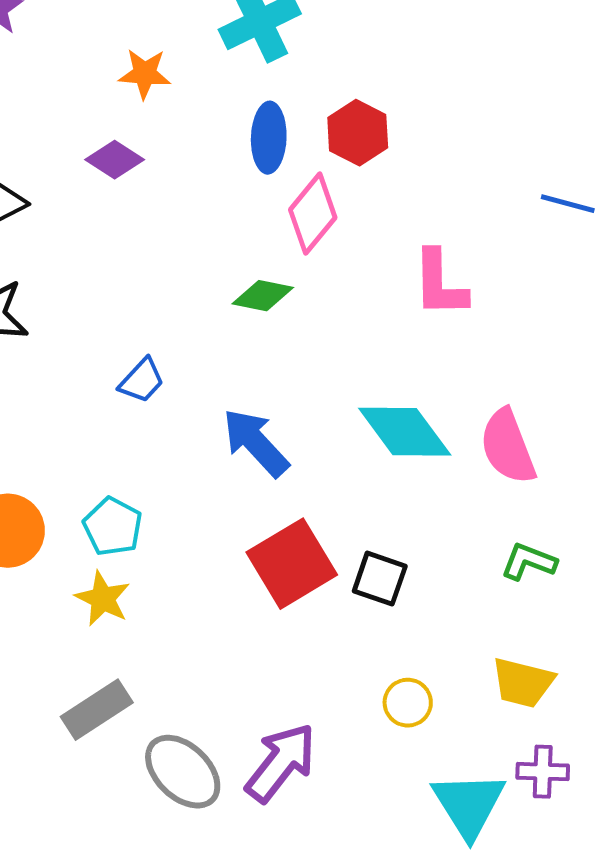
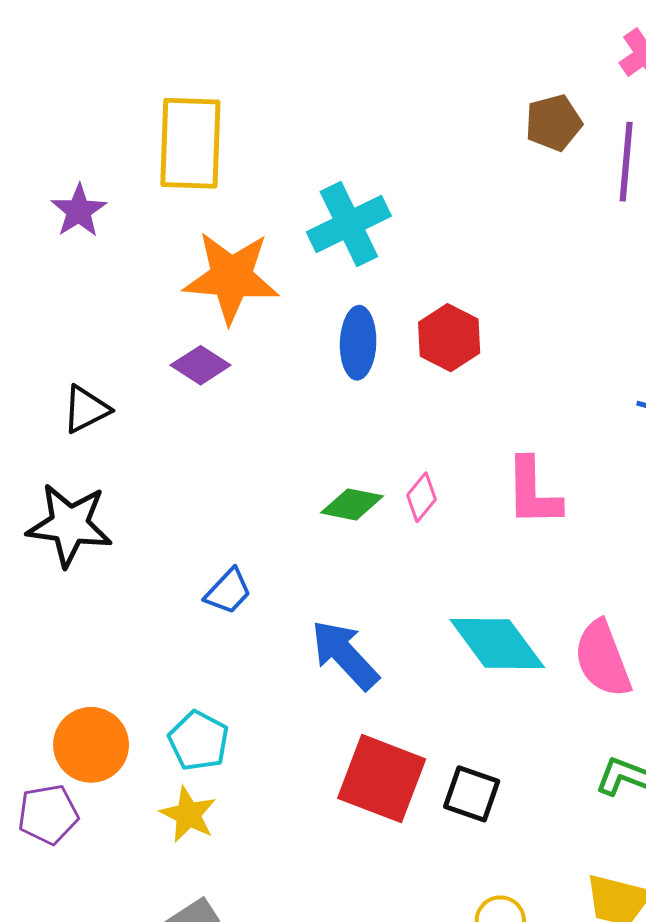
orange star: (145, 74) -> (231, 277), size x1.8
pink diamond: (313, 214) -> (422, 497), moved, size x0.6
red square: (292, 564) -> (382, 779), turned -38

